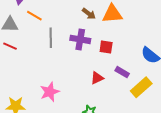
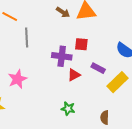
purple cross: (80, 39) -> (62, 56), moved
pink star: (50, 92) -> (18, 79), moved

